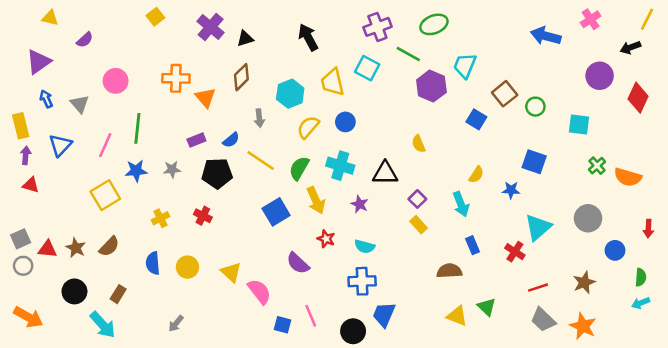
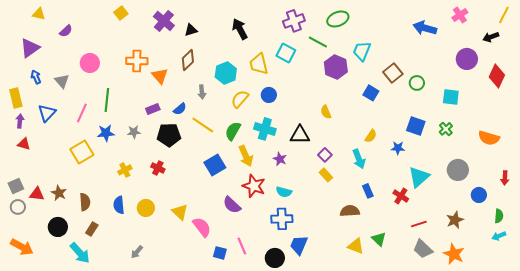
green cross: (597, 166) -> (446, 129), moved
red star: (326, 239) -> (254, 186), size x1.6
brown semicircle: (109, 247) -> (85, 202), moved, turned -48

